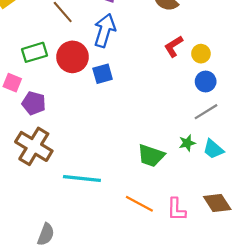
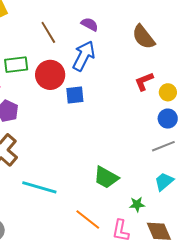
green star: (187, 143) -> (137, 204), moved
cyan trapezoid: (213, 149) -> (164, 182), turned 90

